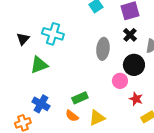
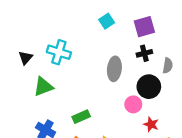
black cross: (130, 35) -> (144, 53), turned 32
green rectangle: (80, 98) -> (81, 117), moved

